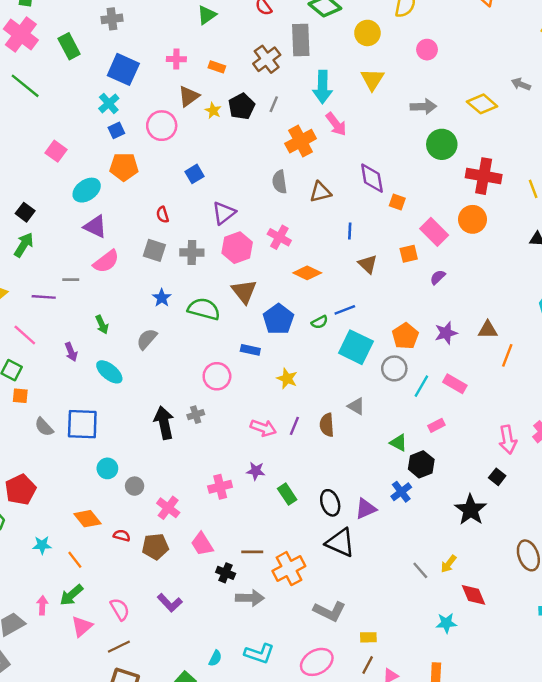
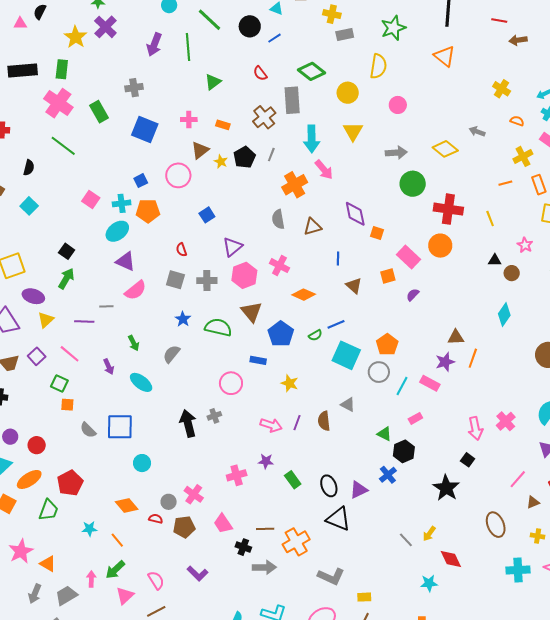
cyan cross: (109, 103) -> (122, 203), moved, turned 36
purple star: (446, 333) -> (445, 362), moved
gray circle: (135, 486) -> (169, 502), moved

